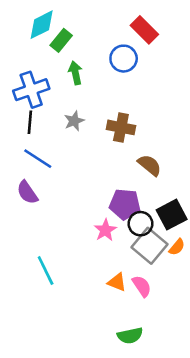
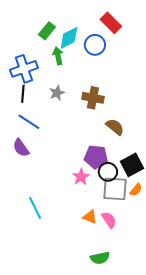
cyan diamond: (42, 25) -> (69, 38), moved
gray square: (150, 246) -> (115, 189), turned -36

